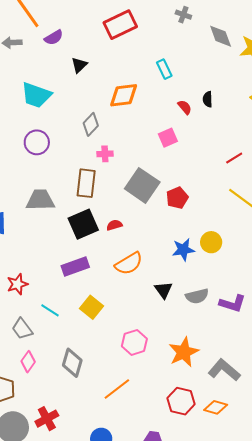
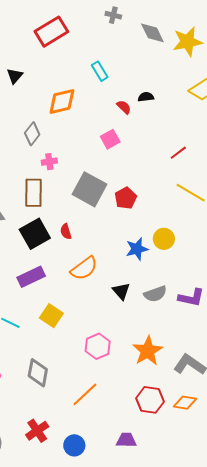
black semicircle: (208, 99) -> (146, 97), turned 91
red semicircle: (114, 225) -> (66, 231), turned -84
red cross: (47, 419) -> (37, 431), moved

